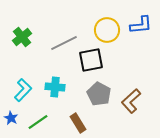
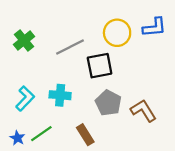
brown L-shape: (131, 101) -> (143, 111), turned 100
blue star: (11, 118) -> (17, 138), moved

